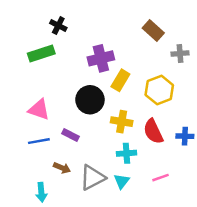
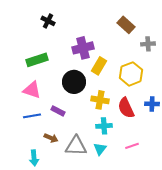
green rectangle: (41, 54) -> (37, 60), moved
blue cross: (185, 136) -> (152, 104), moved
gray triangle: (92, 178) -> (76, 146), turned 30

